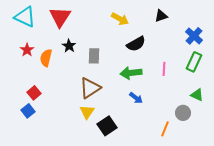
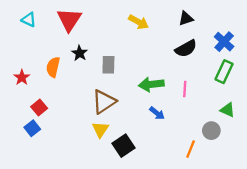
cyan triangle: (25, 17) -> (29, 20), size x0.6
black semicircle: (136, 44) -> (186, 49), moved
red star: (27, 50) -> (22, 77), moved
pink line: (164, 69) -> (185, 89), moved

